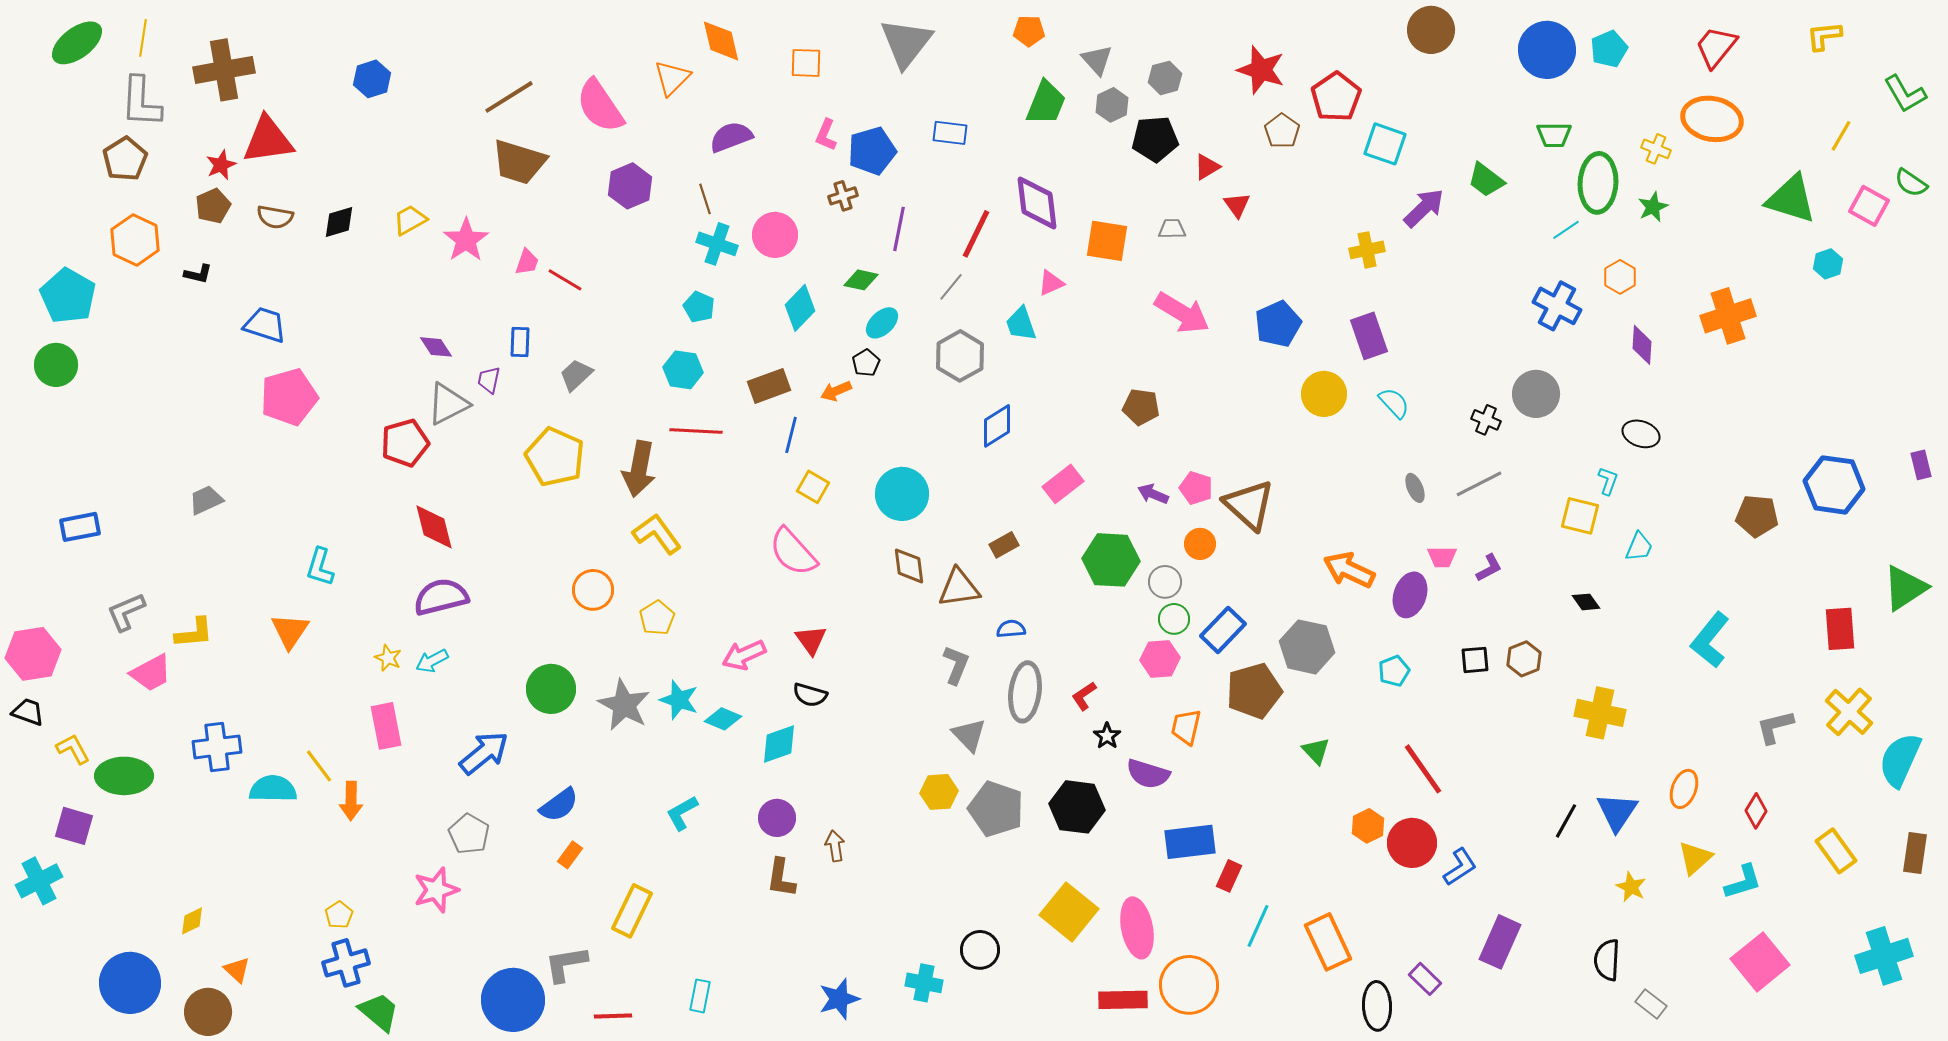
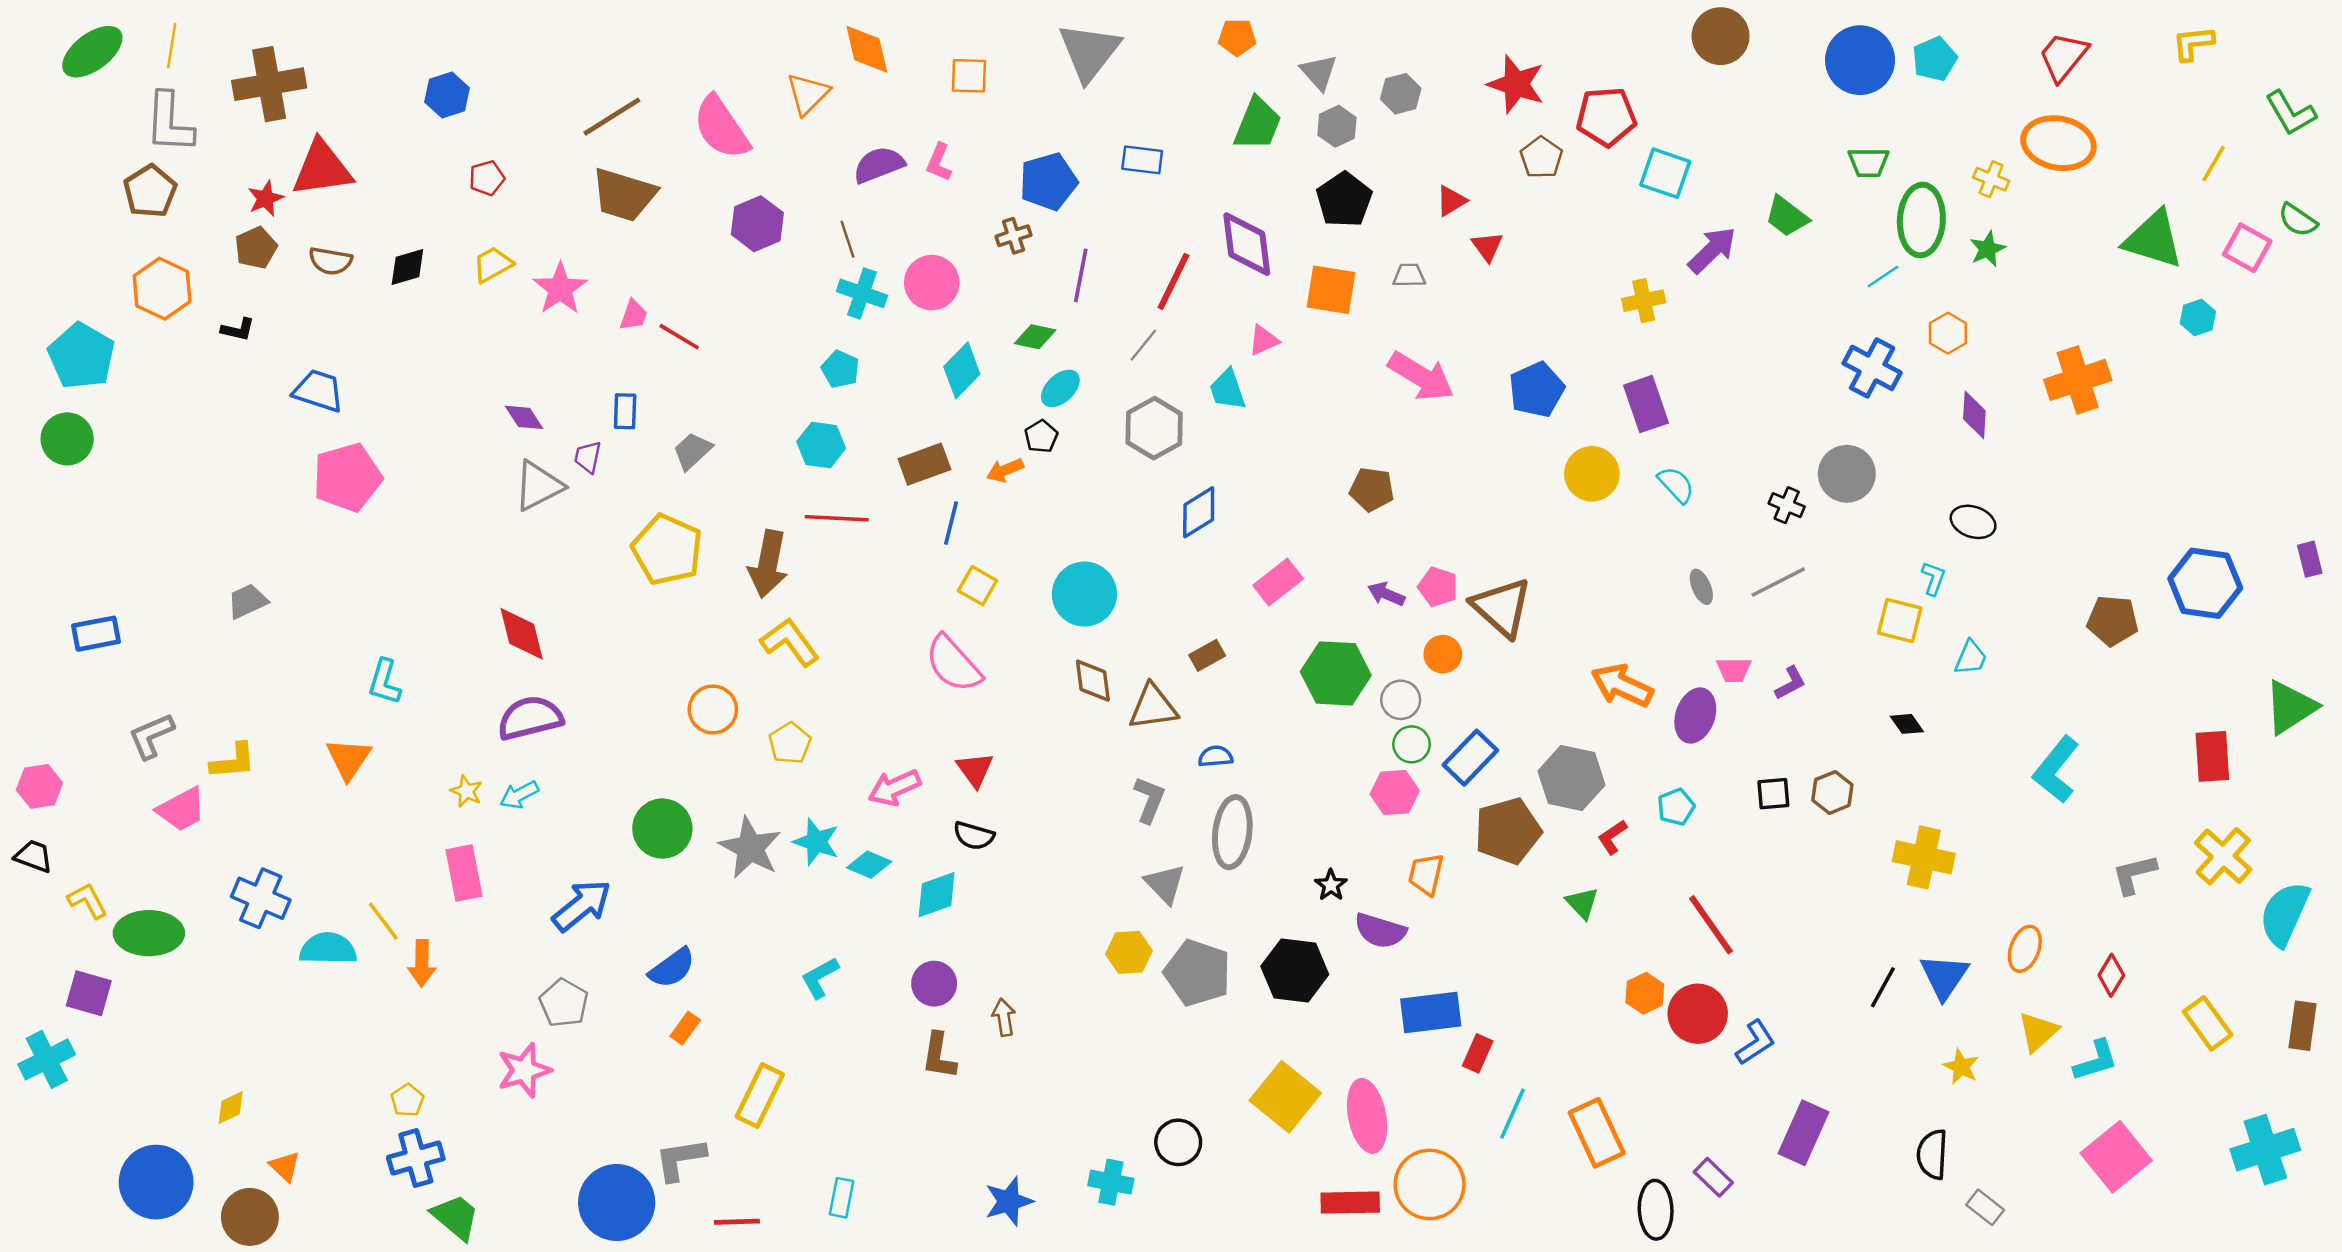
red pentagon: (1336, 97) -> (1606, 117), turned 30
pink L-shape: (826, 135) -> (939, 162), moved
black pentagon: (1155, 139) -> (1344, 200), moved, turned -30
red pentagon: (405, 443) -> (487, 178), moved, size x0.6
pink hexagon: (33, 654) -> (39, 786), size x0.7
red L-shape: (1084, 696) -> (1612, 837), moved
blue cross: (217, 747) -> (261, 898), turned 30

